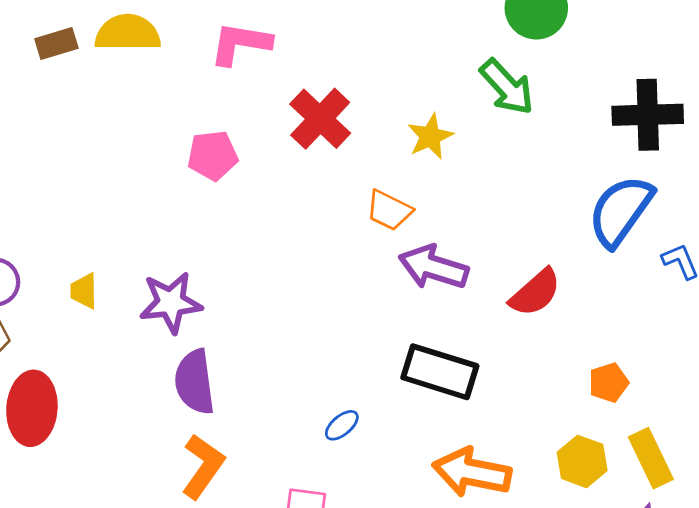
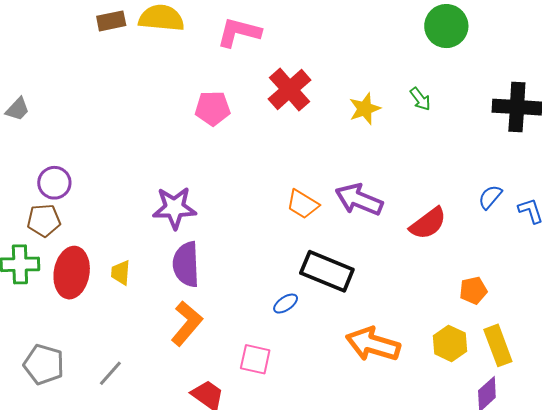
green arrow: (507, 87) -> (420, 99), moved, size x0.6
orange trapezoid: (389, 210) -> (303, 204), moved
blue semicircle: (621, 211) -> (490, 197), moved, size x0.5
yellow trapezoid: (84, 291) -> (121, 273), moved
black rectangle: (440, 372) -> (327, 271), moved

